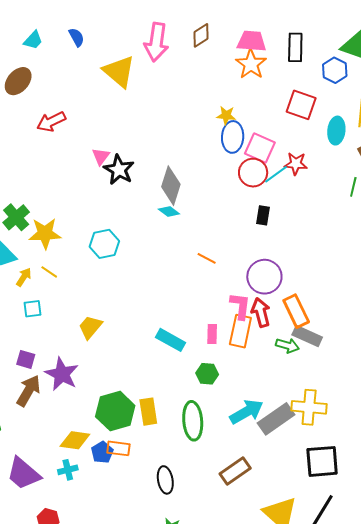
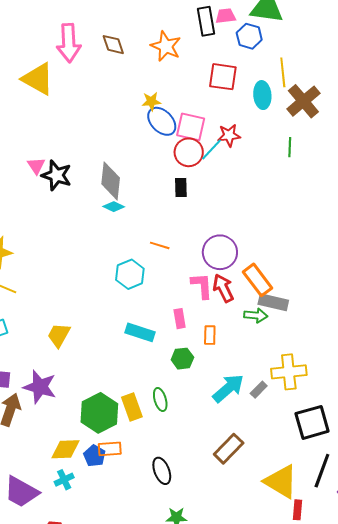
brown diamond: (201, 35) -> (113, 45), moved, turned -65
pink trapezoid: (252, 41) -> (226, 16), moved, size x0.7
blue ellipse: (233, 137) -> (162, 121), turned -36
black rectangle: (263, 215) -> (181, 187), moved
cyan hexagon: (104, 244) -> (130, 274), moved
orange rectangle: (240, 331) -> (210, 335), moved, size x0.6
gray rectangle: (276, 419) -> (259, 390), size x0.5
green ellipse: (193, 421) -> (160, 400), moved, size x0.6

